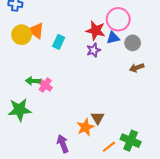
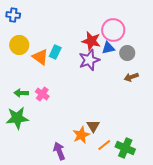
orange triangle: (36, 31) -> (40, 57), moved
purple star: (94, 50) -> (89, 60), size x1.5
green arrow: (33, 81) -> (21, 93), moved
orange line: (109, 147) -> (104, 145), moved

